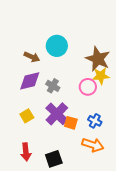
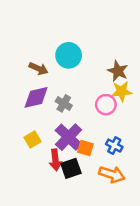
brown star: (98, 59) -> (118, 71), size x0.7
red arrow: (26, 152) -> (55, 160), moved
black square: (54, 159) -> (71, 168), moved

